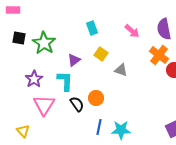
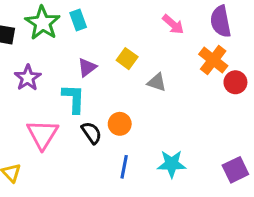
cyan rectangle: (92, 28) -> (78, 20), moved
green star: (44, 43) -> (43, 23), moved
purple star: (34, 79) -> (28, 78), moved
cyan star: (121, 130) -> (172, 164), moved

